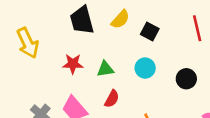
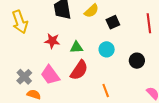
black square: (150, 32) -> (113, 22), turned 32
red semicircle: (112, 99) -> (79, 70), size x1.5

